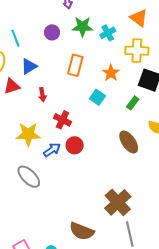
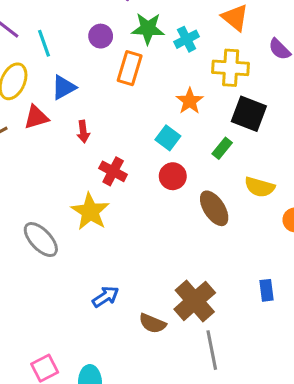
orange rectangle: (75, 65) -> (130, 68), moved
yellow star: (28, 134) -> (90, 212), moved, turned 30
red circle: (75, 145) -> (173, 176), moved
blue arrow: (52, 150) -> (106, 297), moved
gray ellipse: (29, 177) -> (41, 240), moved
brown semicircle: (82, 231) -> (152, 323), moved, size x0.7

